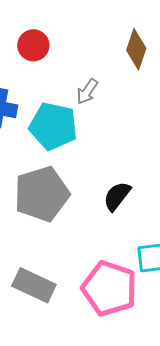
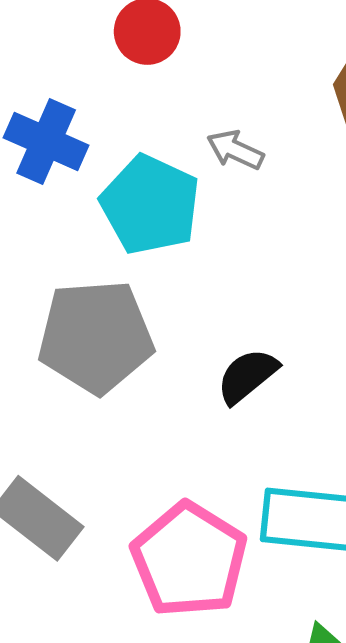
gray arrow: (87, 91) -> (235, 150), turned 68

